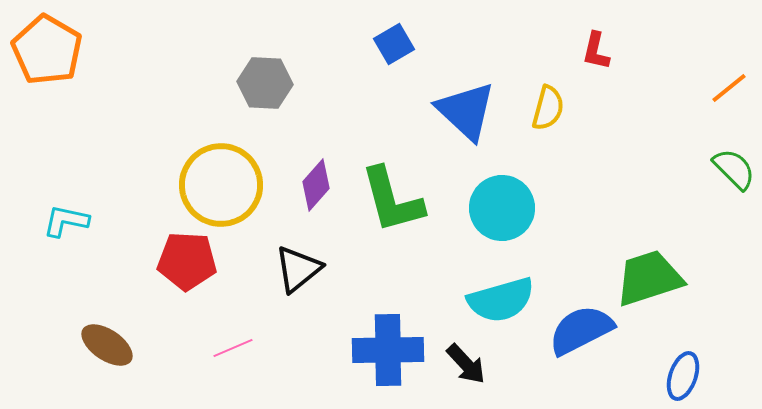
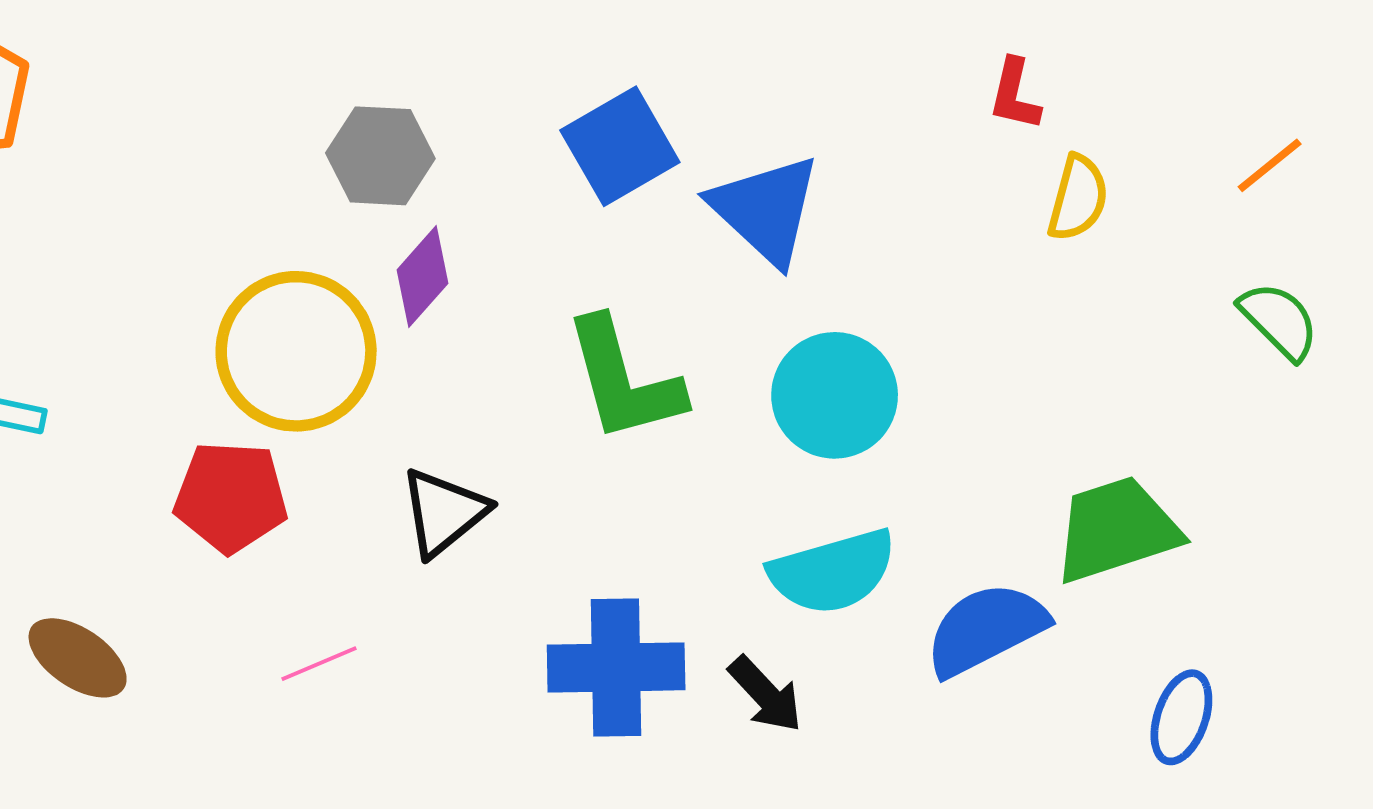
blue square: (394, 44) -> (620, 146), moved, size x1.5
yellow semicircle: (548, 108) -> (1078, 198), moved
purple diamond: (316, 185) -> (423, 277), moved

